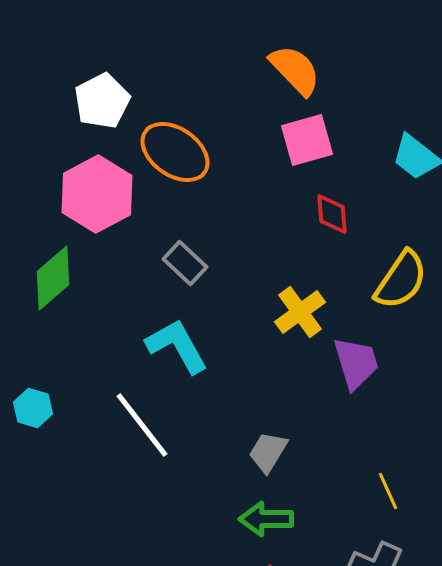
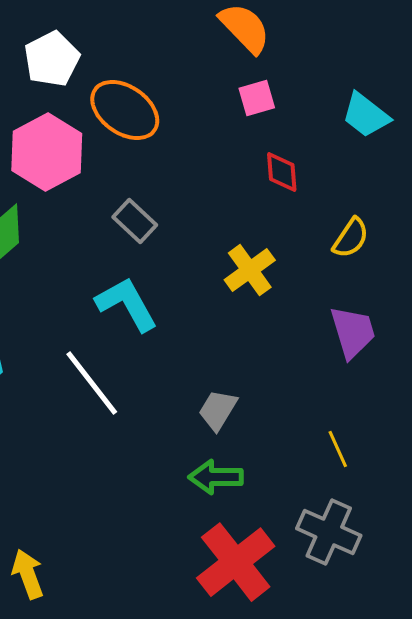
pink square: (307, 140) -> (257, 98), size x0.7
yellow semicircle: (401, 280) -> (351, 238), size x0.7
purple trapezoid: (356, 363) -> (353, 332), moved

